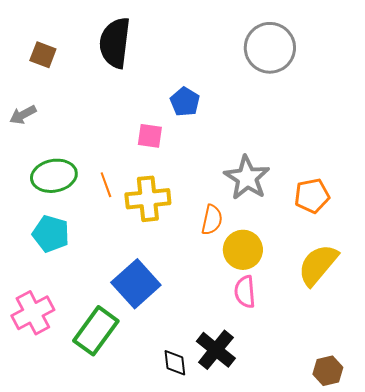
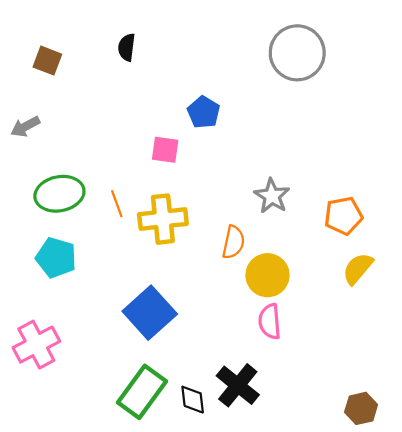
black semicircle: (115, 43) -> (127, 47), size x0.5
gray star: (247, 178) -> (272, 196), size x0.7
yellow semicircle: (318, 265) -> (358, 269), moved, size x0.7
green rectangle: (96, 331) -> (142, 392), moved

